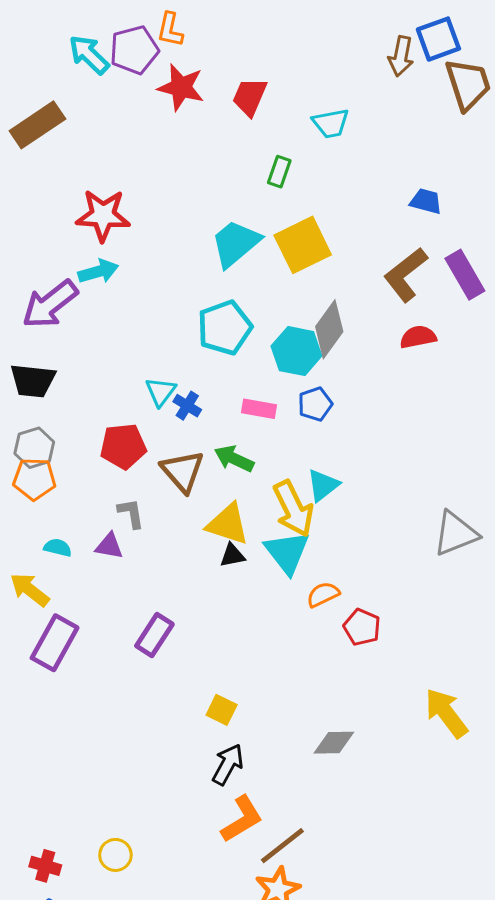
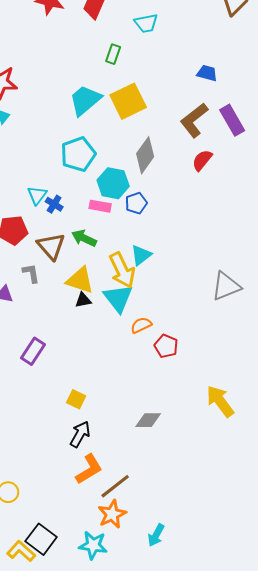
red semicircle: (418, 337) -> (202, 160), turned -40
cyan hexagon: (296, 351) -> (113, 183), moved
gray L-shape: (131, 513) -> (31, 273), moved

